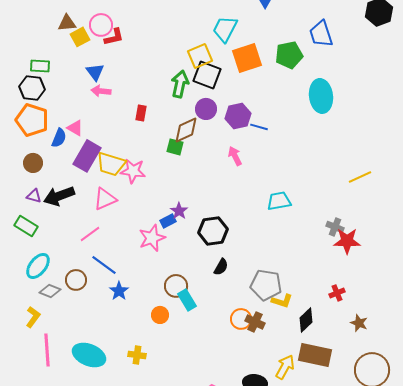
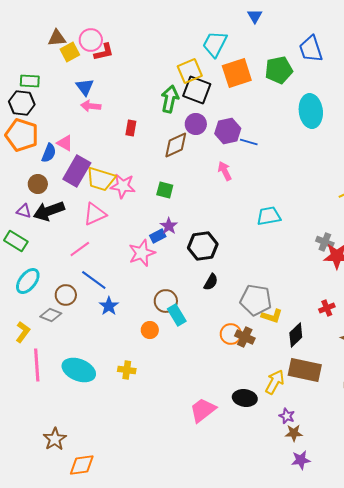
green square: (175, 147) -> (165, 190), moved
brown circle: (33, 163) -> (38, 184), moved
gray diamond: (50, 291) -> (51, 315), moved

